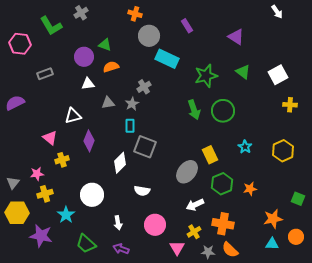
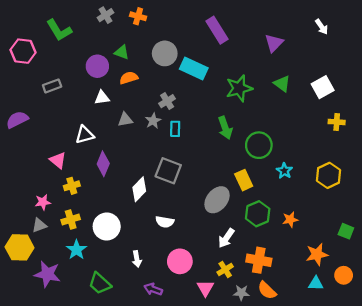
white arrow: (277, 12) -> (322, 27), moved
gray cross: (81, 13) -> (106, 15), moved
orange cross: (135, 14) -> (138, 16), moved
purple rectangle: (187, 26) -> (217, 30), size x1.6
gray circle: (149, 36) -> (165, 53), moved
purple triangle: (236, 37) -> (274, 43), turned 42
green circle: (223, 111) -> (259, 145), moved
cyan rectangle: (130, 126) -> (175, 129), moved
gray triangle: (13, 183) -> (39, 225), moved, turned 32
yellow cross: (45, 194) -> (71, 220), moved
white arrow: (195, 205) -> (226, 238), turned -30
purple arrow: (121, 249) -> (153, 289), moved

